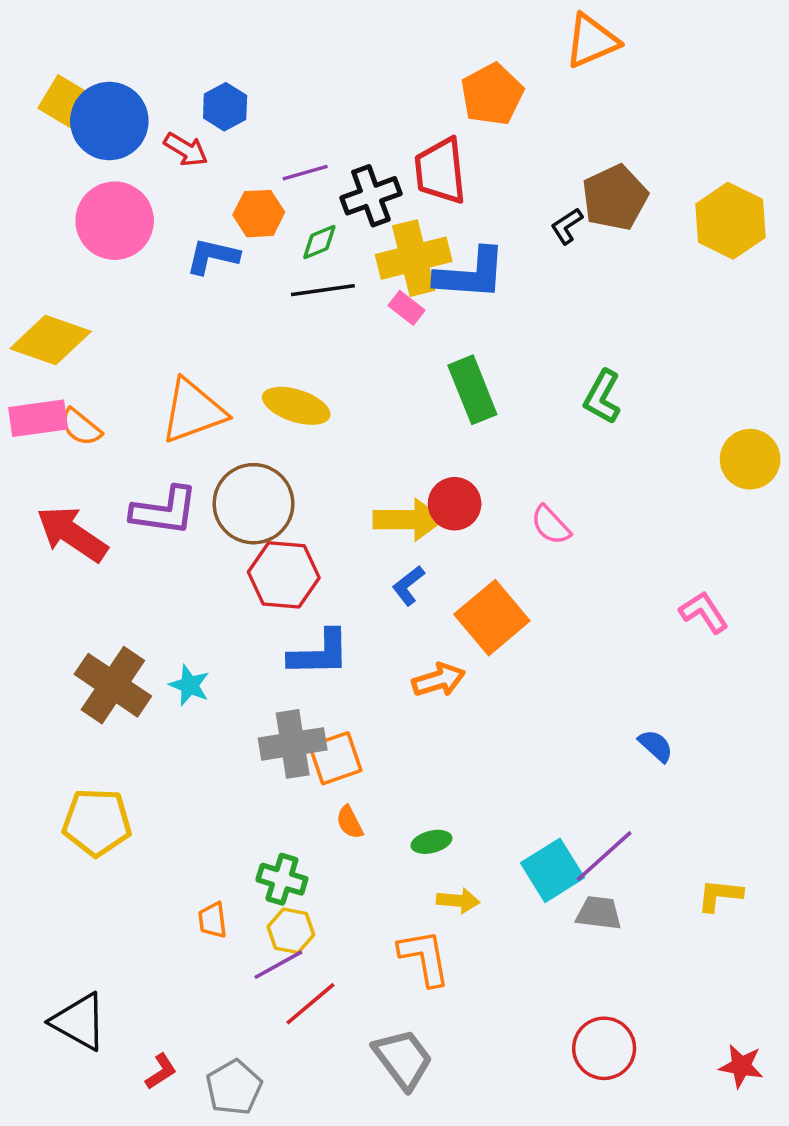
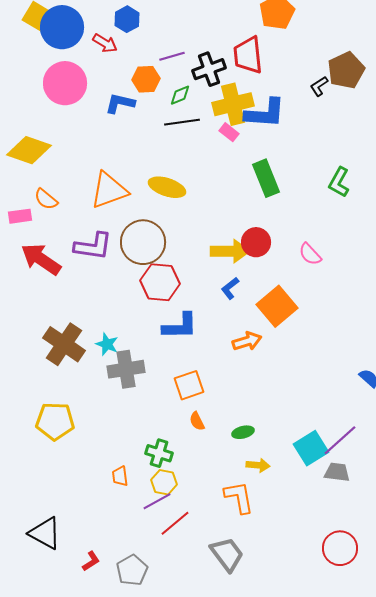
pink rectangle: (38, 418) -> (20, 216), moved, size x0.7
gray cross: (293, 744) -> (126, 369), moved

